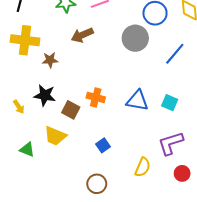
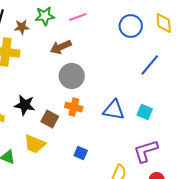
gray circle: (135, 38) -> (72, 76), moved
brown star: (50, 60) -> (22, 27), moved
blue square: (103, 145) -> (81, 153), turned -32

